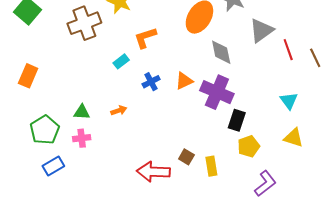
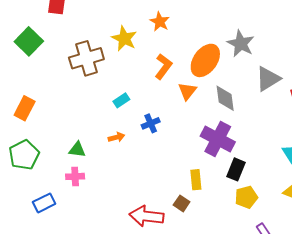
orange L-shape: (145, 38) -> (163, 66), moved, turned 140
orange triangle: (184, 81) -> (187, 91), moved, turned -30
orange arrow: (119, 110) -> (116, 137), moved
green pentagon: (45, 130) -> (24, 155), moved
yellow rectangle: (211, 166) -> (196, 180), moved

